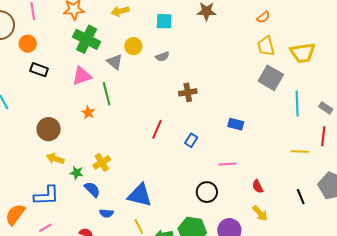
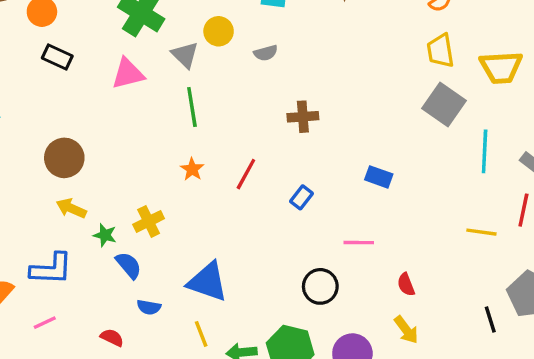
green line: (107, 94) -> (192, 107), moved
orange star: (88, 112) -> (192, 169), moved
black line: (301, 197) -> (490, 319), moved

